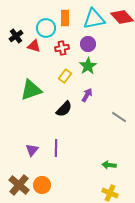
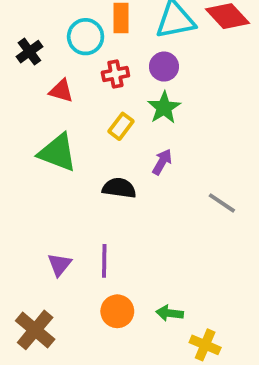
red triangle: (34, 46) -> (61, 91), moved
green triangle: (31, 90) -> (57, 152), turned 40
black semicircle: (64, 109) -> (119, 188), turned -126
green arrow: (109, 165) -> (170, 313), moved
orange circle: (42, 185) -> (117, 311), moved

